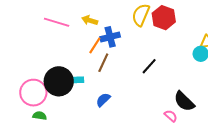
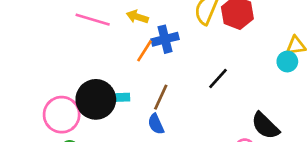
brown line: (103, 63) -> (161, 97), moved
blue semicircle: (103, 100) -> (156, 124), turned -70

